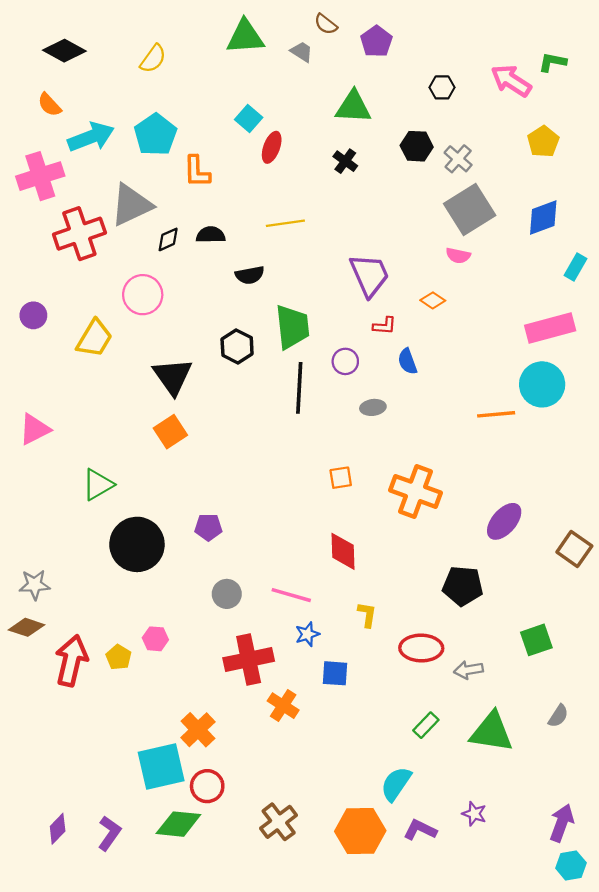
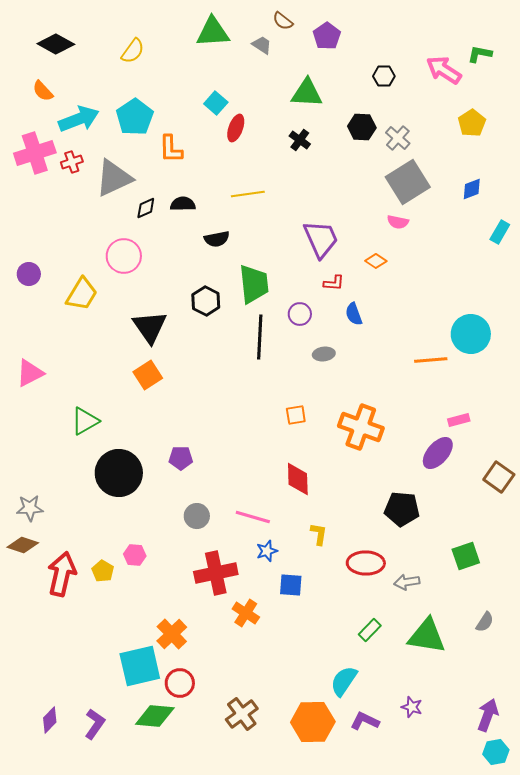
blue diamond: (543, 218) -> (472, 189), size x0.7
red cross: (79, 234) -> (72, 162), moved, size x0.5
pink rectangle: (550, 328) -> (459, 420), moved, size x0.5

